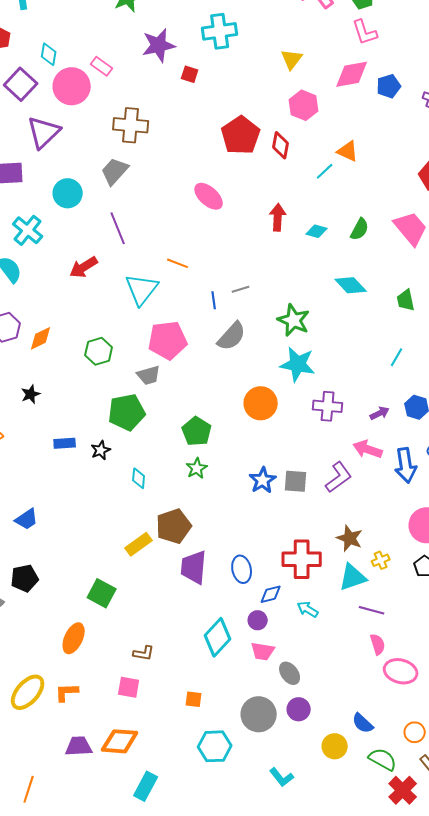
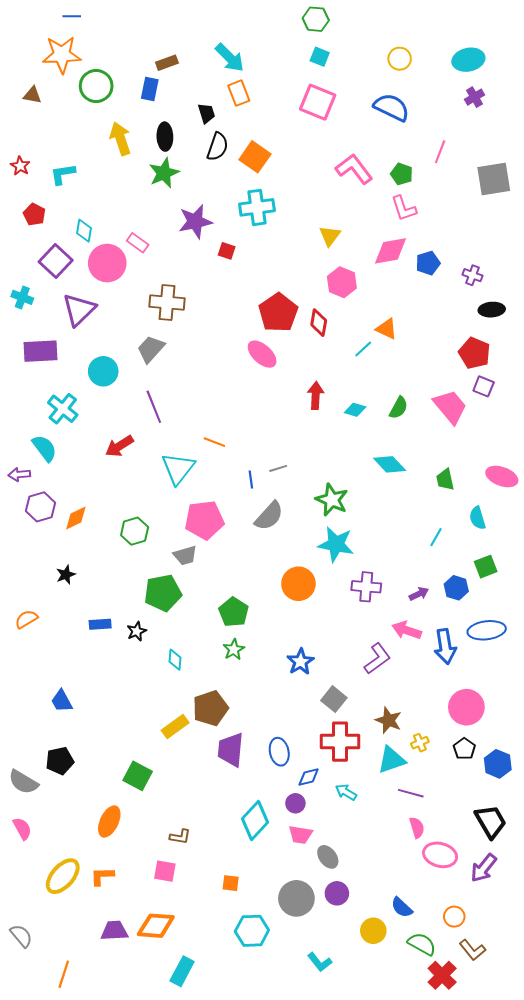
pink ellipse: (209, 196) -> (262, 354), moved
gray square: (296, 481) -> (334, 699), moved, turned 35
blue trapezoid: (27, 519) -> (62, 701), turned 95

